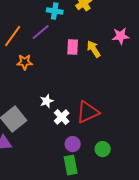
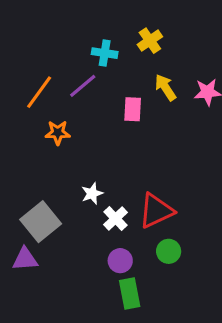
yellow arrow: (94, 49) -> (165, 87), moved
purple circle: (73, 144) -> (120, 261), moved
green circle: (103, 149) -> (169, 251), moved

